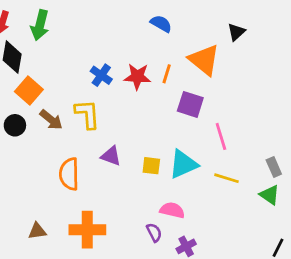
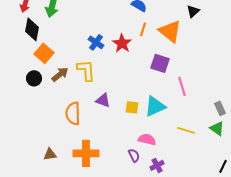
orange line: (167, 74) -> (143, 29), moved
red star: (137, 77) -> (122, 43), turned 30
brown arrow: (51, 120) -> (60, 74), turned -78
yellow line: (227, 178) -> (186, 130), moved

